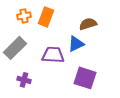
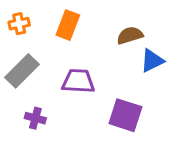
orange cross: (24, 16) -> (19, 24), moved
blue triangle: (76, 44) -> (152, 61), moved

